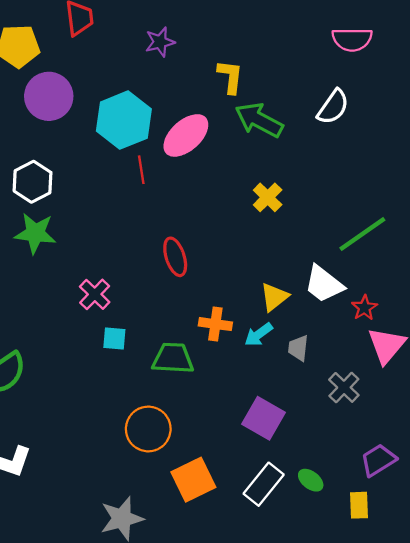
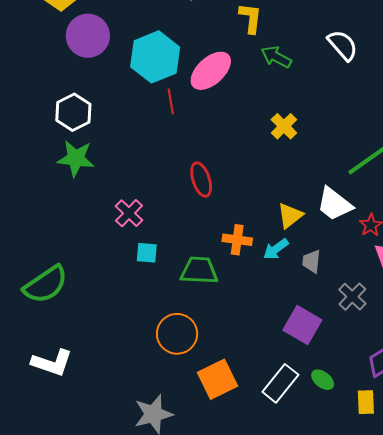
white semicircle: (333, 107) -> (343, 45), turned -76
green arrow: (259, 120) -> (276, 57), size x0.7
purple square: (264, 418) -> (302, 325), moved

